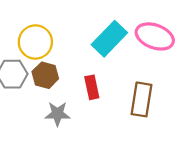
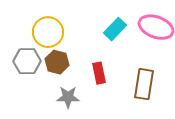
cyan rectangle: (109, 39) -> (115, 29), size x0.7

